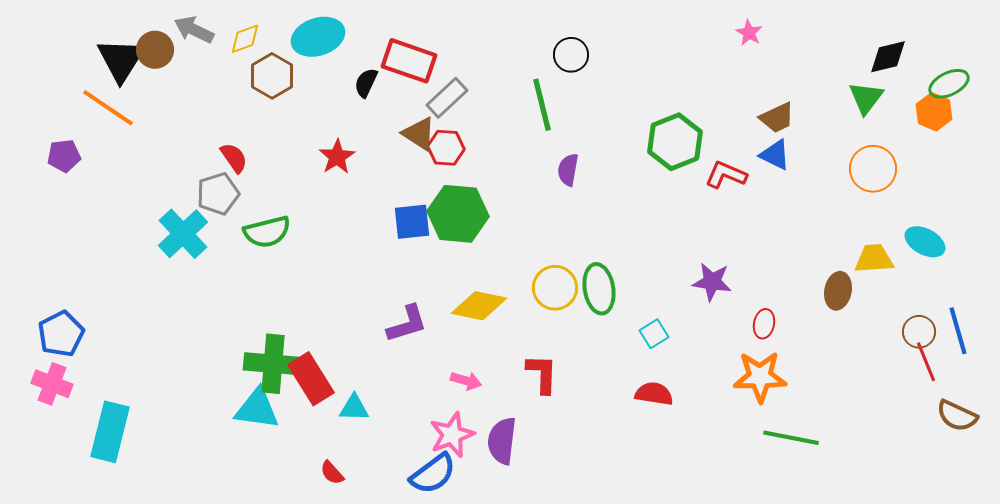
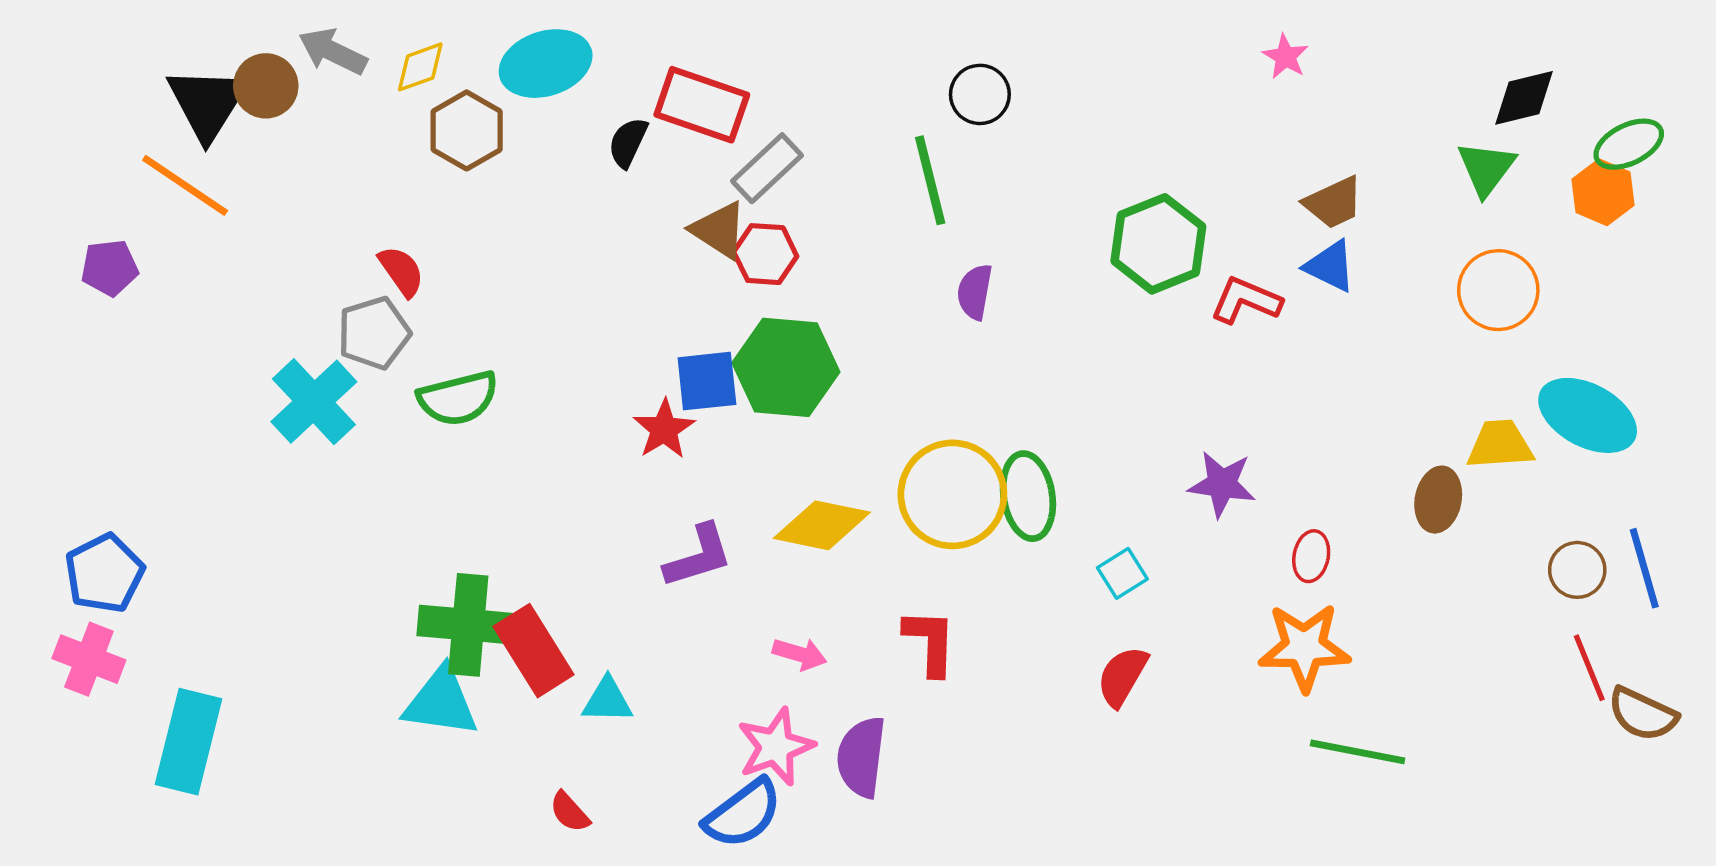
red star: (337, 157) -> (664, 429), moved
cyan ellipse: (925, 242) -> (1588, 415), size x1.4
yellow circle: (555, 288) -> (952, 494), size x1.4
red line: (926, 362) -> (1589, 668), moved
red semicircle: (654, 394) -> (1122, 676), turned -69

